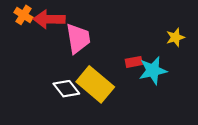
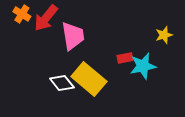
red arrow: (49, 19) -> (46, 18), turned -52

